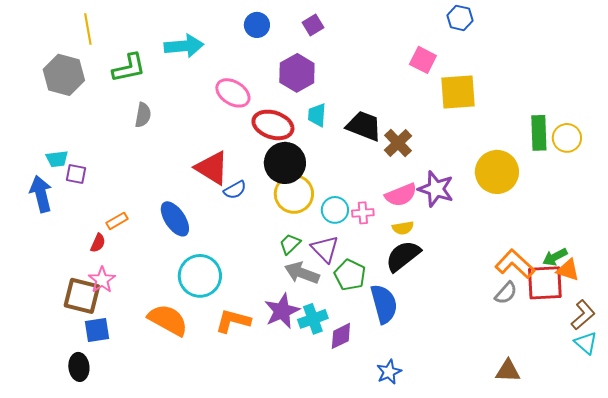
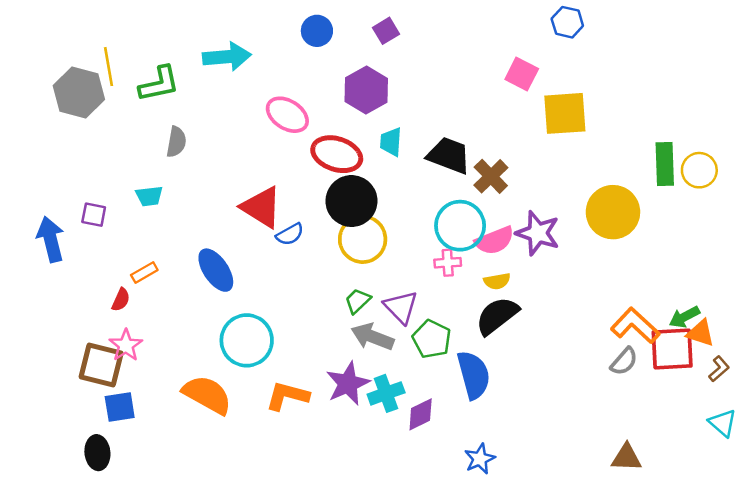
yellow line: (88, 29) -> (109, 67), moved
cyan trapezoid: (57, 159) -> (149, 196), moved
cyan circle: (335, 210) -> (460, 226), moved, size x1.5
brown L-shape: (583, 315) -> (719, 369), moved, size x0.7

